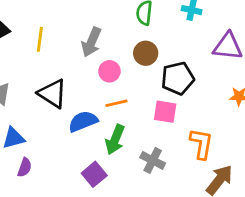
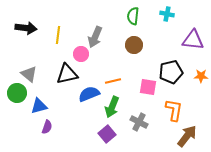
pink circle: (109, 71) -> (81, 54), moved
black pentagon: (178, 78) -> (171, 72), moved
black triangle: (52, 94) -> (67, 74), turned -45
purple square: (94, 174) -> (107, 134), moved

